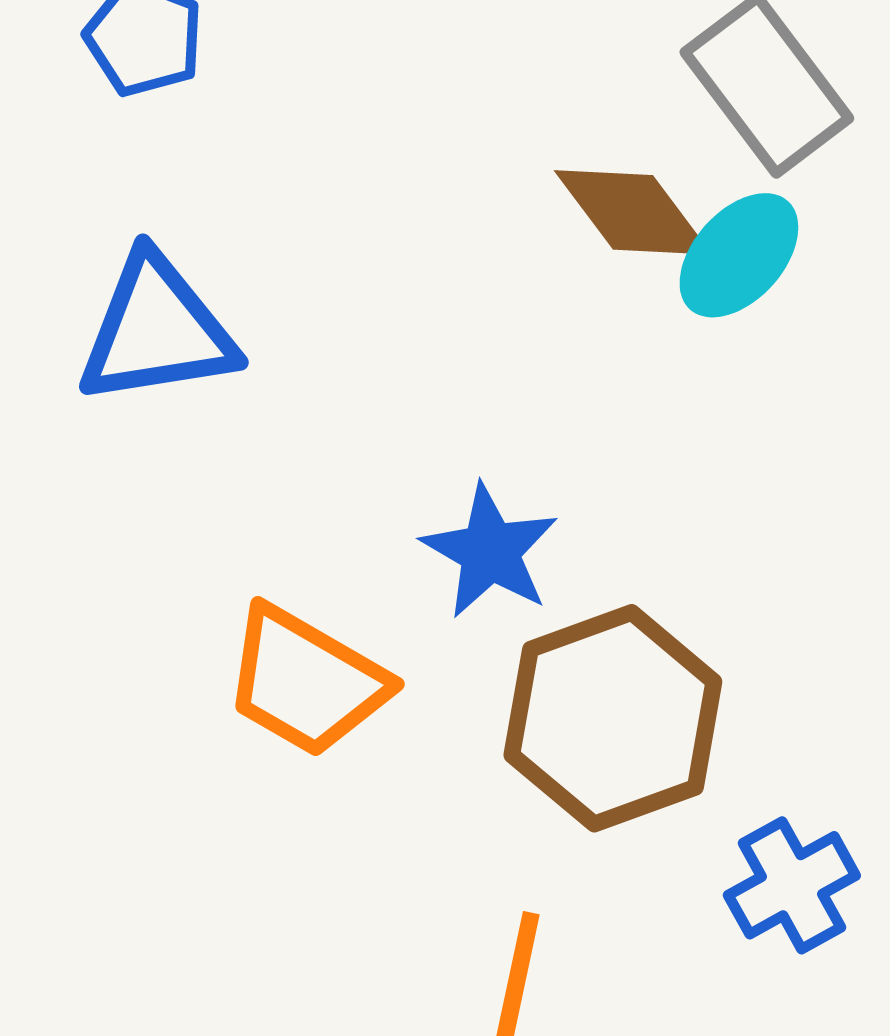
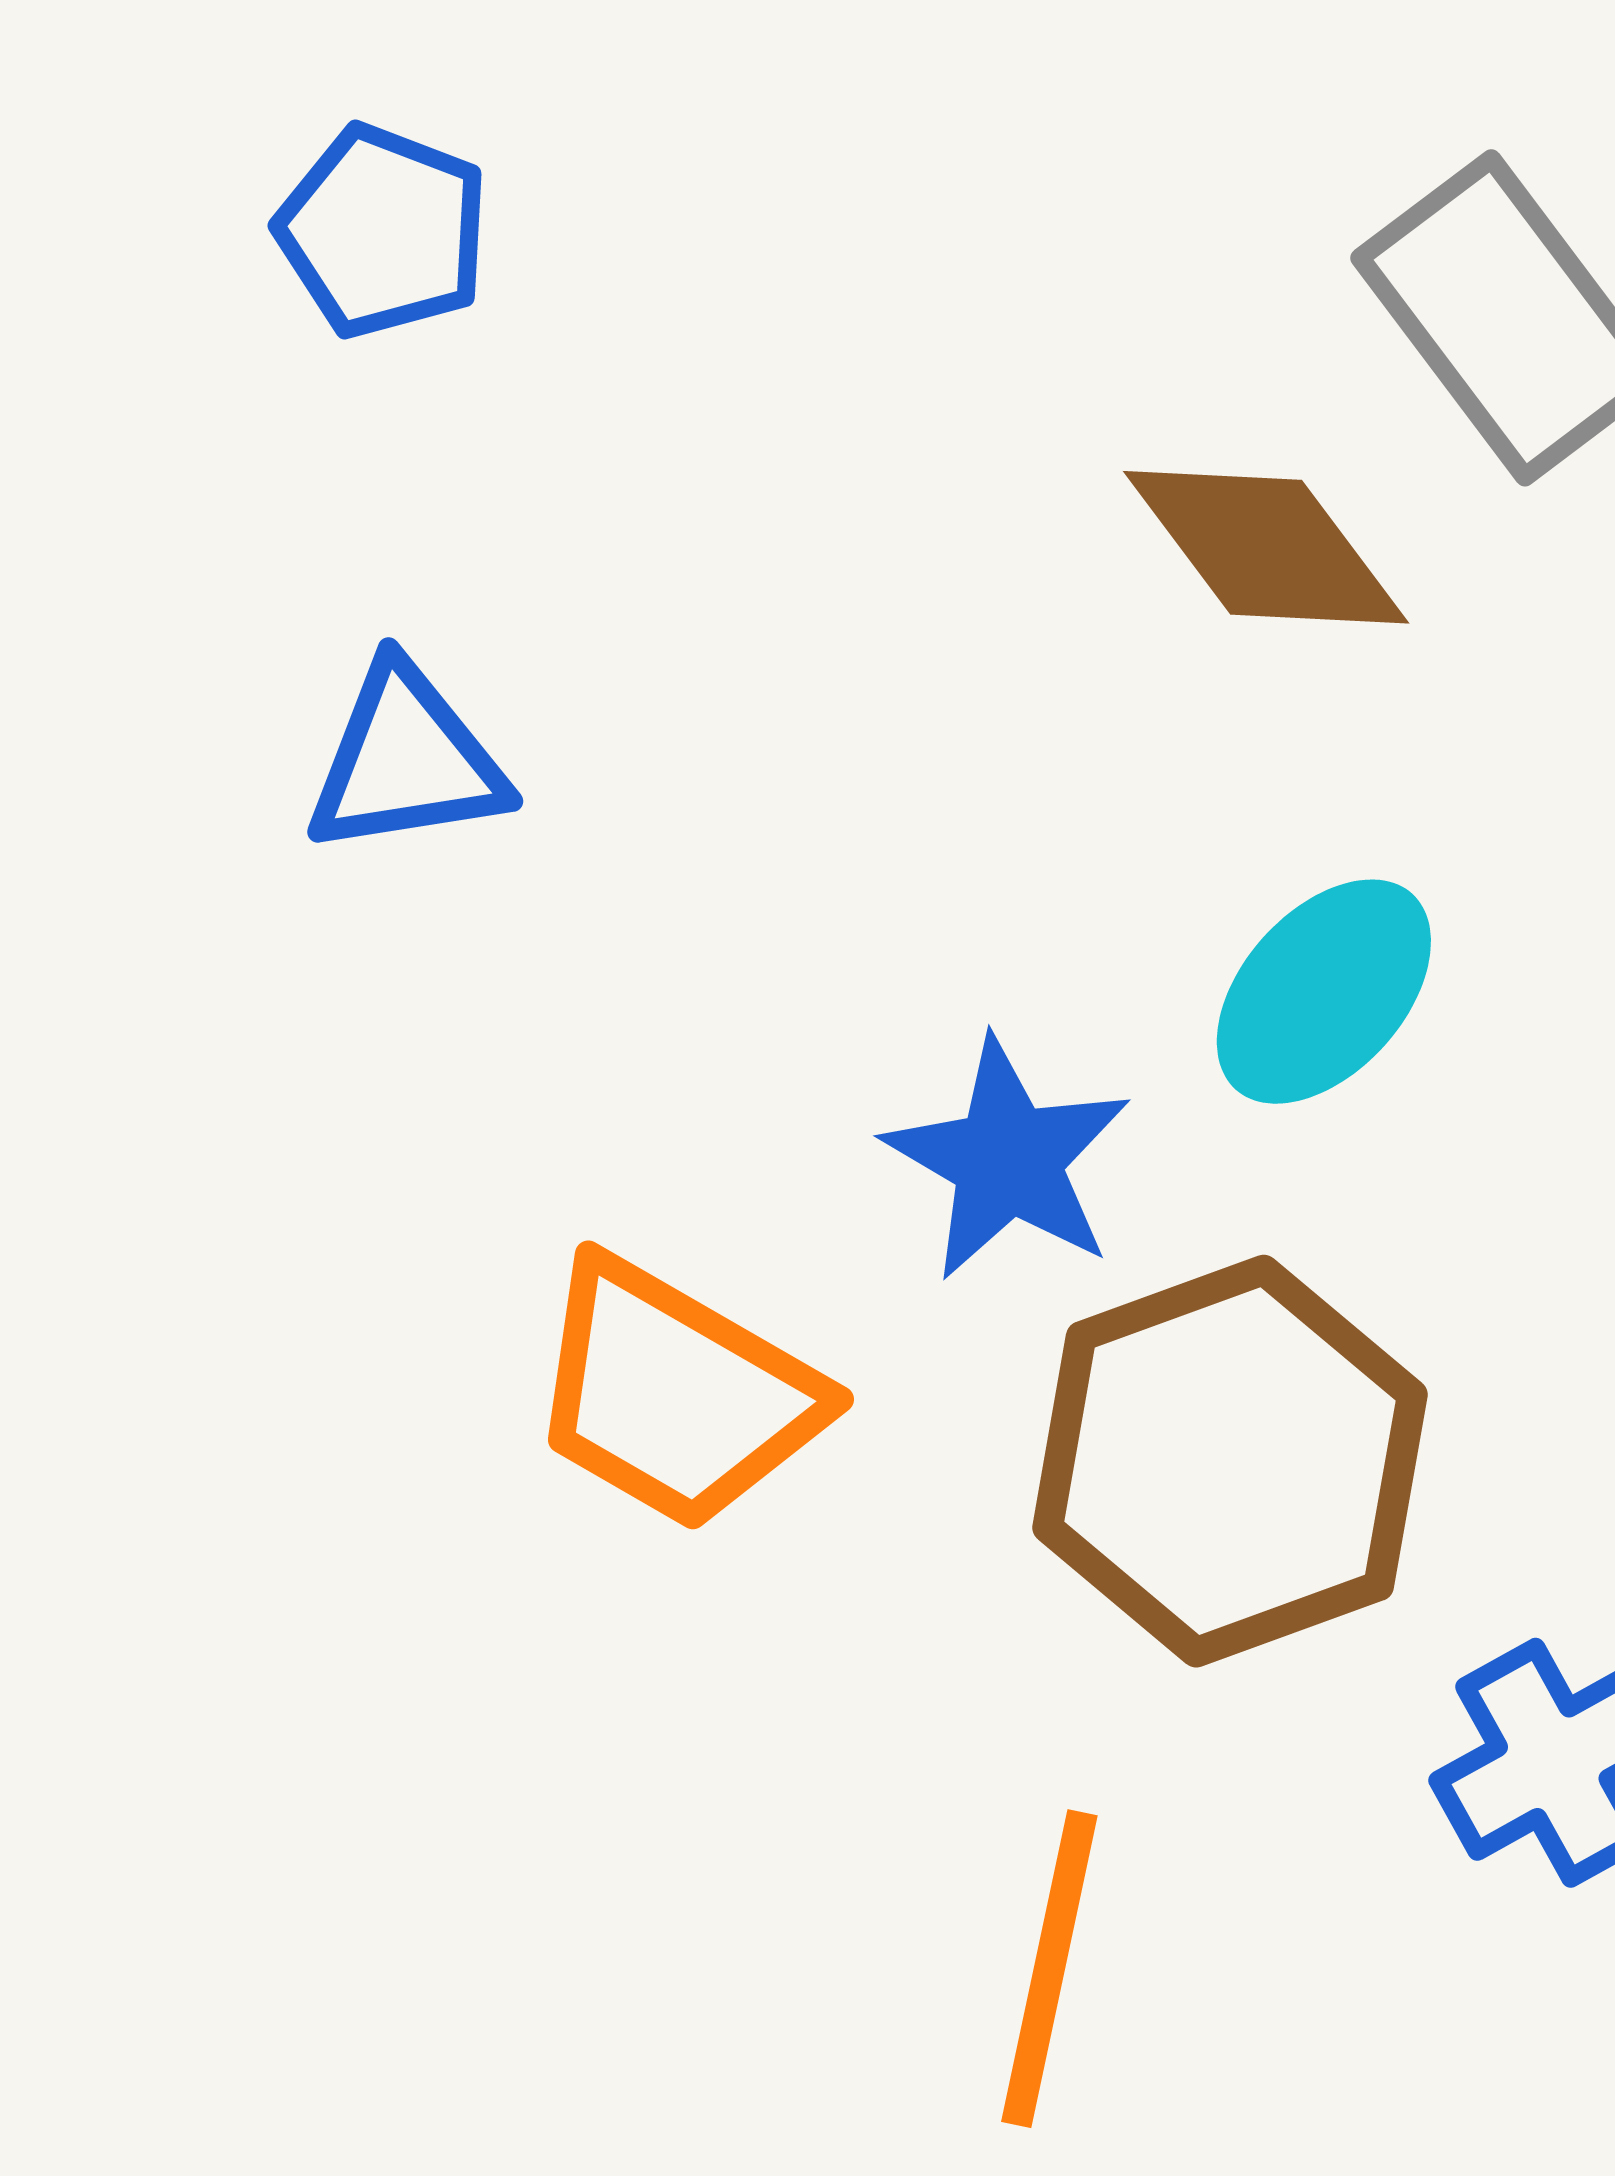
cyan ellipse: (739, 255) -> (1324, 992), moved
blue triangle: (157, 330) -> (406, 760), size x0.7

